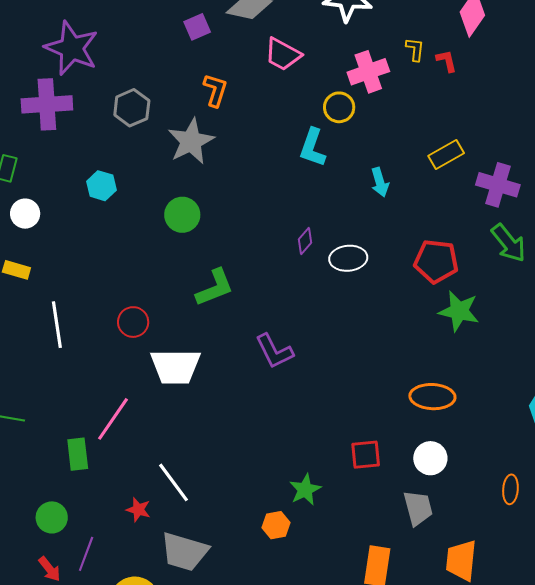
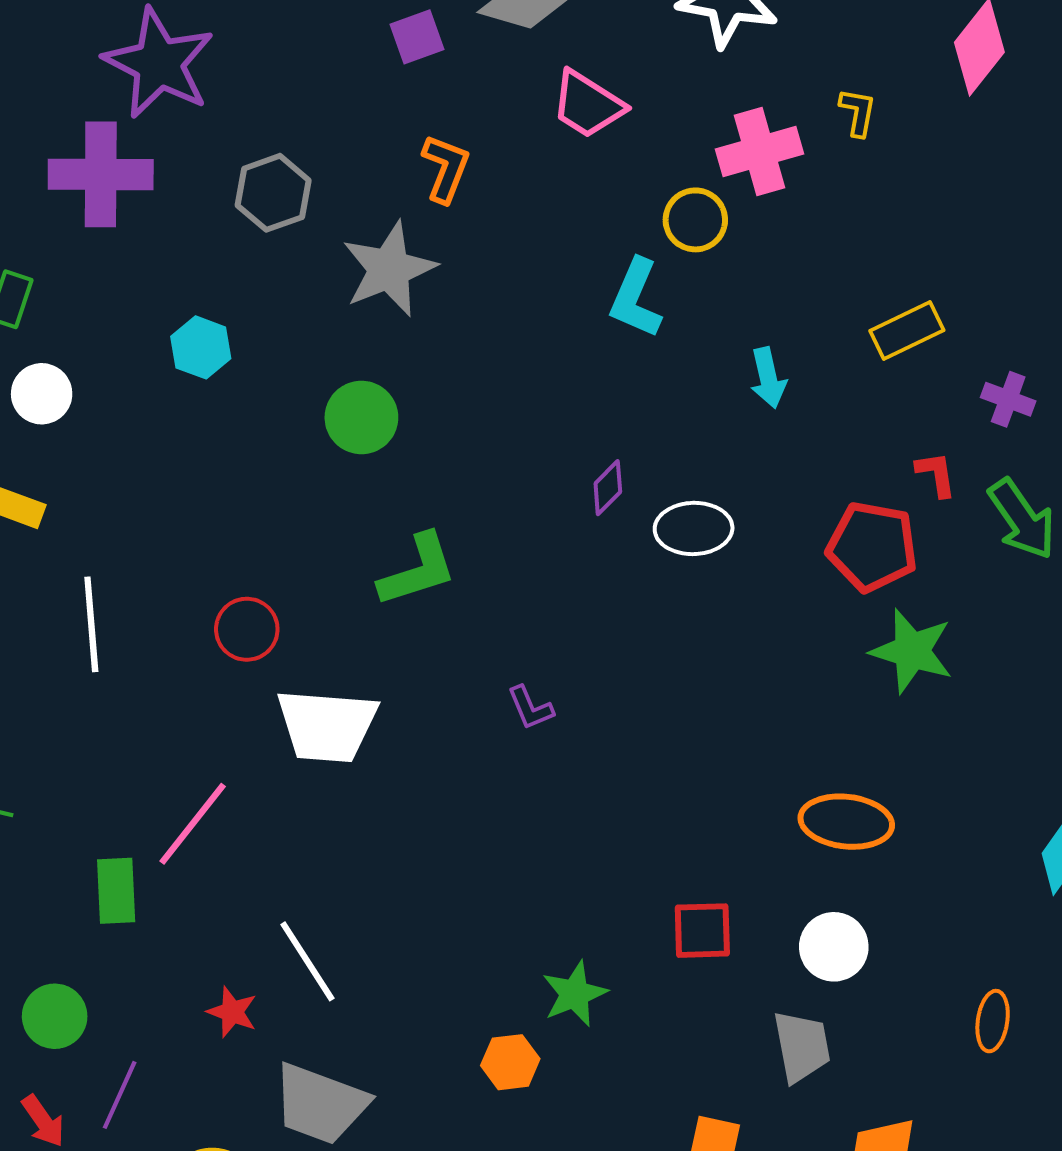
red L-shape: (447, 61) -> (936, 474), moved
purple cross: (498, 185) -> (1008, 399), size x0.6
purple L-shape: (274, 351) -> (530, 708), size x0.6

